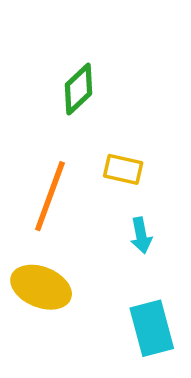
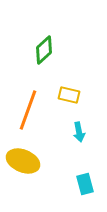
cyan rectangle: (152, 328) -> (85, 184), size x0.7

